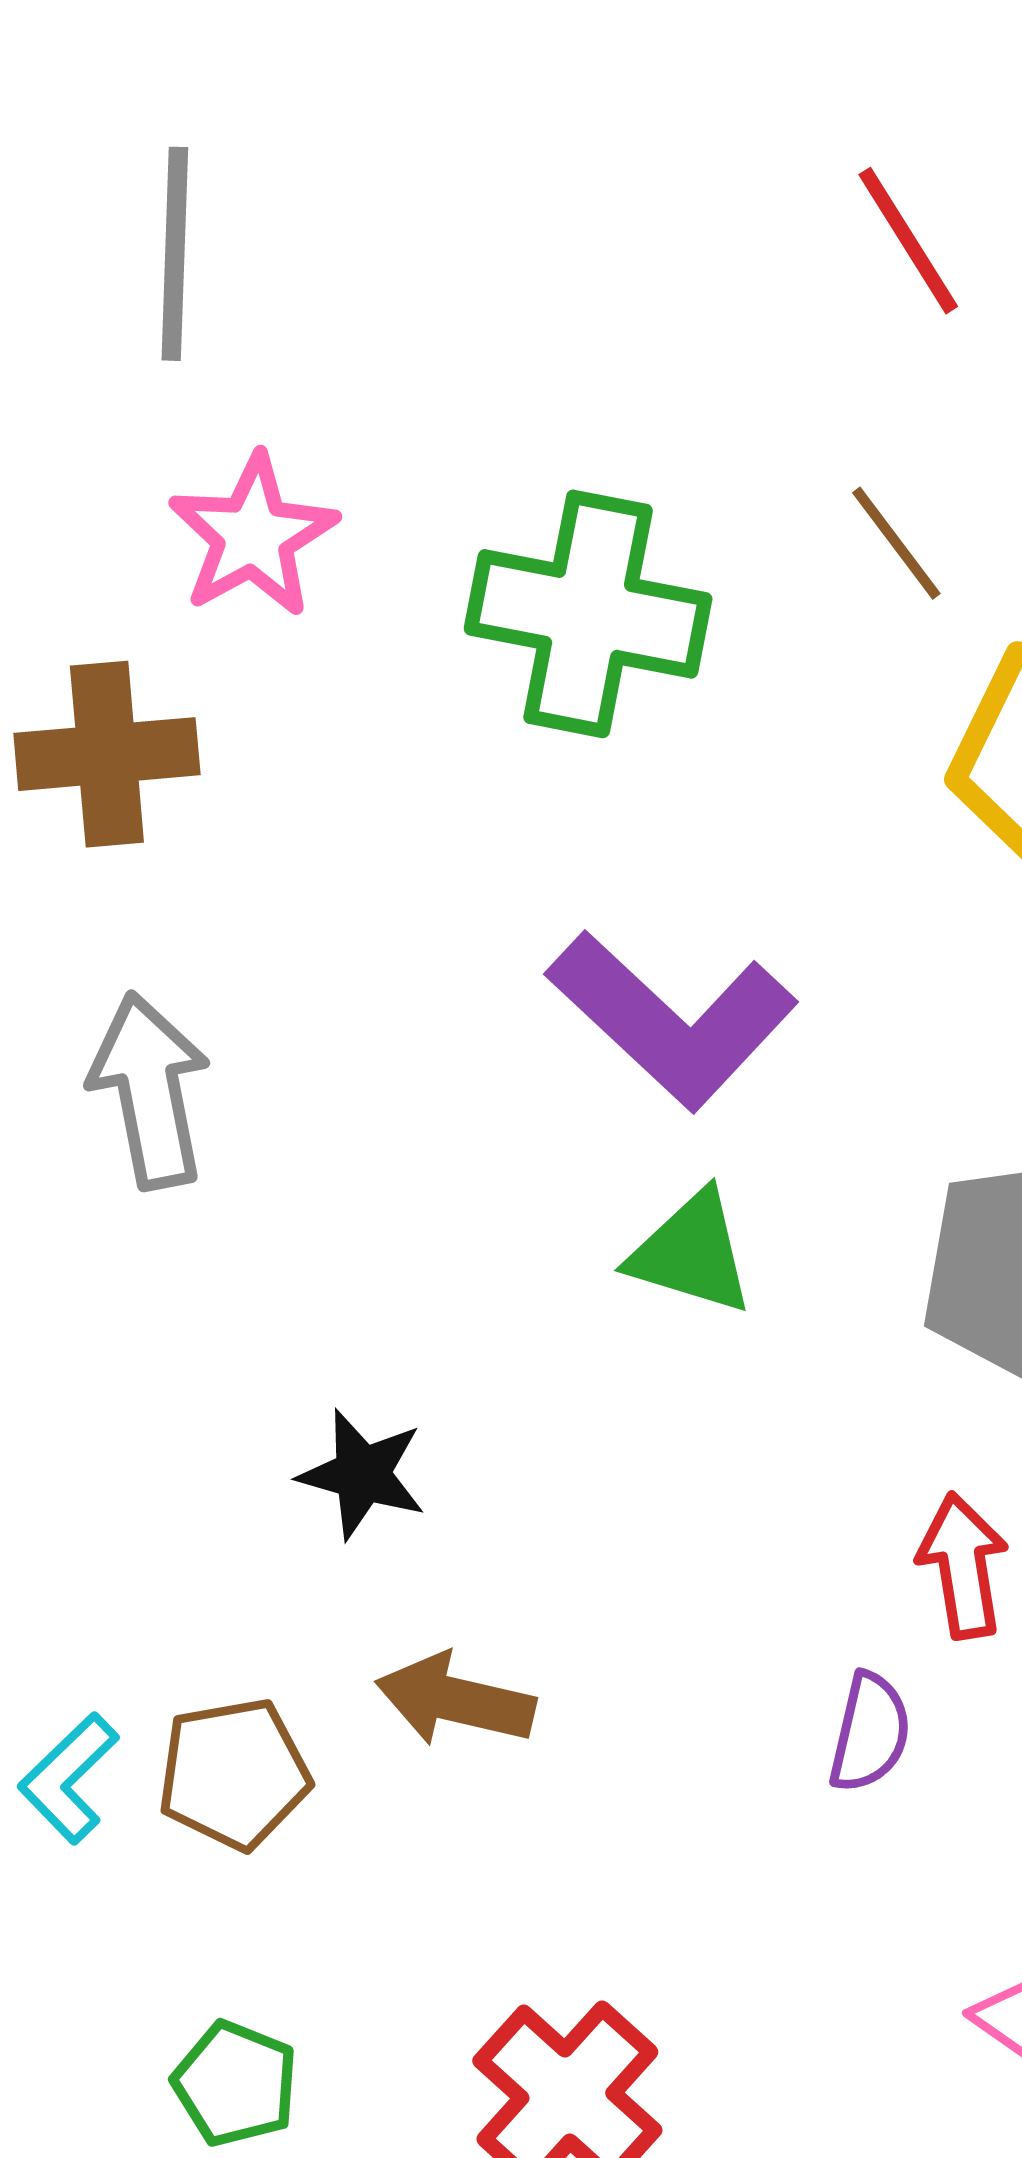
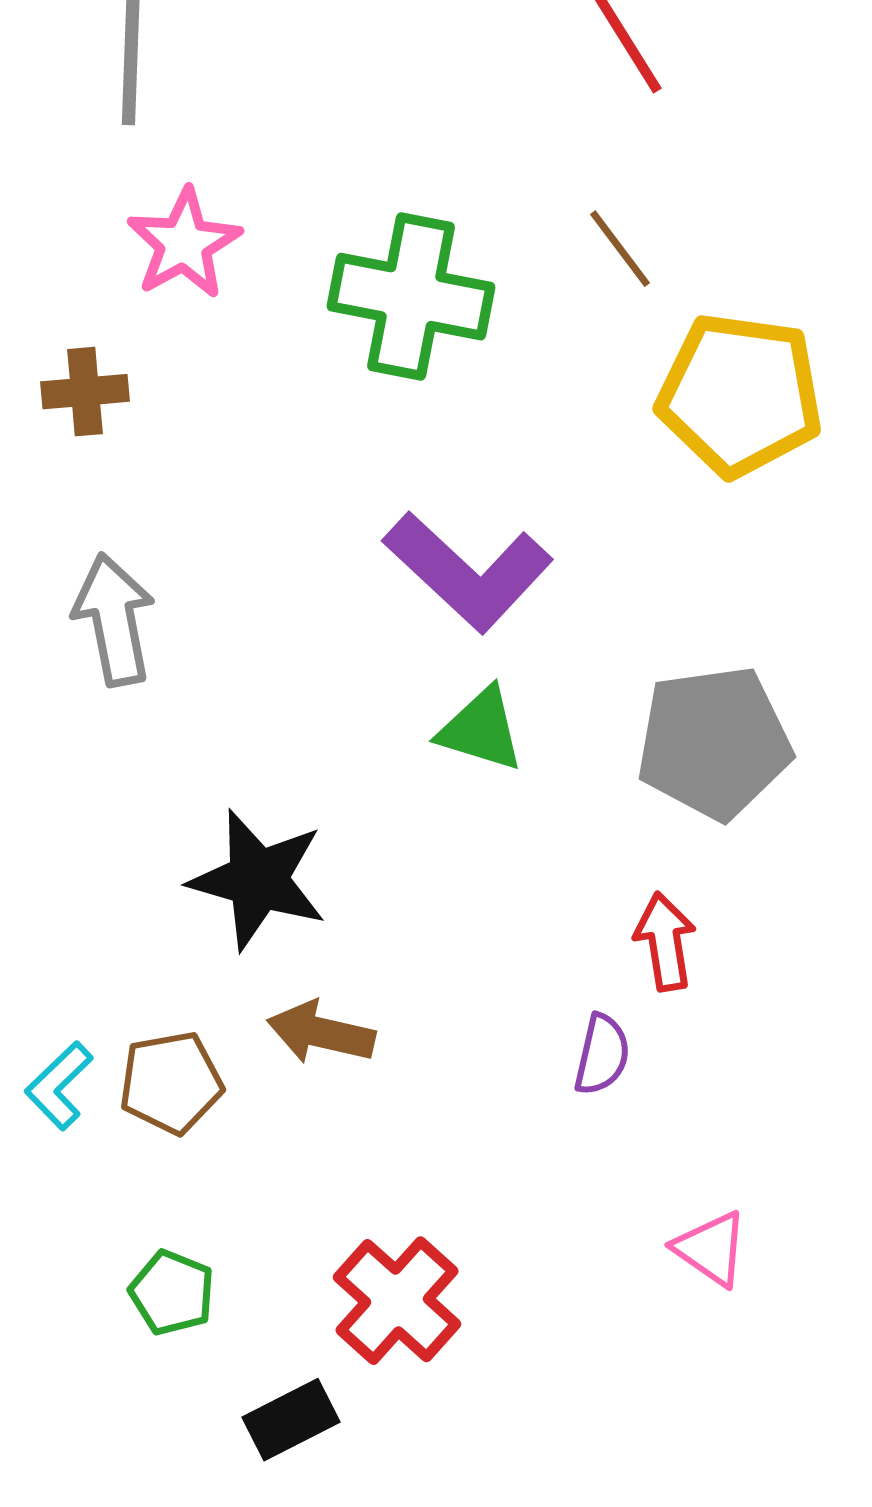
brown cross: (107, 754) -> (85, 392), size x0.7
black star: (362, 1474) -> (258, 880), size x1.6

